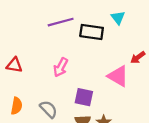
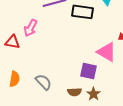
pink arrow: (61, 67) -> (30, 28), moved
purple square: (84, 97) -> (88, 71), moved

